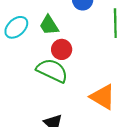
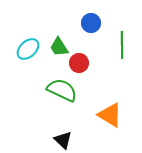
red circle: (62, 49) -> (79, 63), moved

